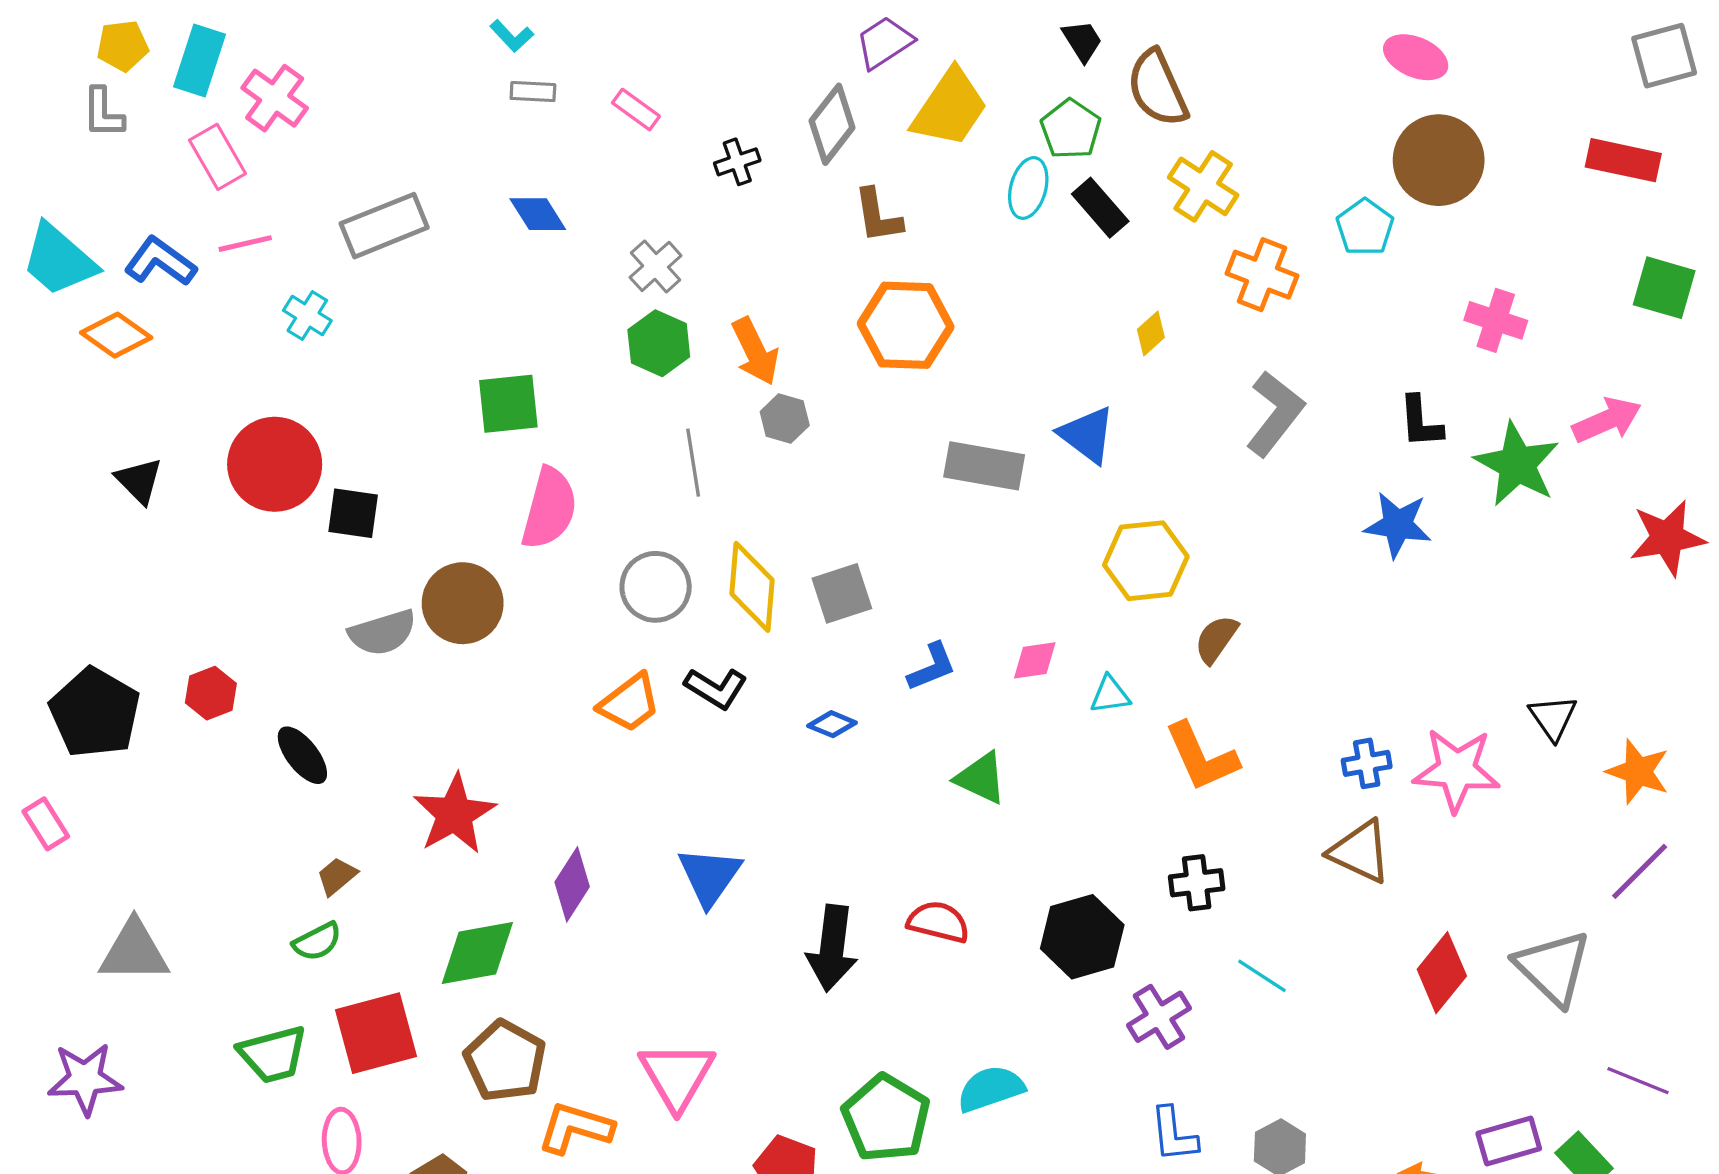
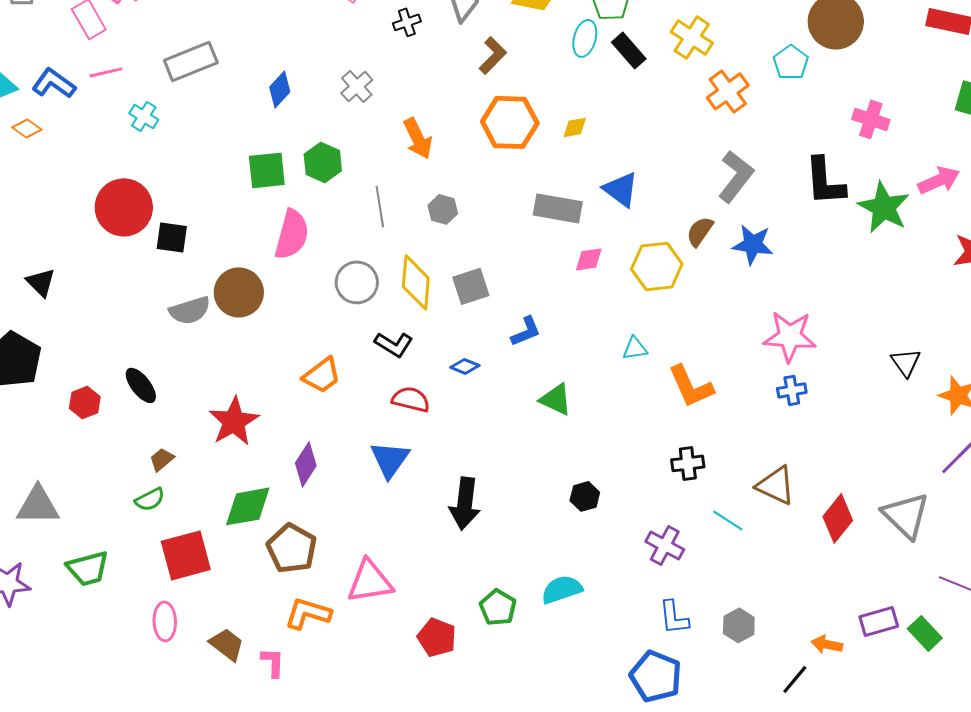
blue diamond: (538, 214) -> (280, 89), moved, turned 75
brown L-shape: (878, 216) -> (493, 55), turned -126
orange cross: (1262, 275) -> (728, 91), turned 33
yellow diamond: (1151, 333) -> (575, 127), moved, turned 32
orange diamond: (116, 335) -> (27, 128), size x0.7
green hexagon: (659, 343) -> (323, 162), moved
gray hexagon: (785, 418) -> (443, 209), moved
black L-shape: (1421, 422) -> (825, 181), size x1.5
black triangle: (139, 481) -> (41, 282), moved
blue star: (1398, 525) -> (753, 244), moved
brown semicircle: (1216, 639) -> (700, 231), moved
pink diamond: (1035, 660) -> (589, 259), moved
red hexagon: (211, 693) -> (85, 402), moved
orange trapezoid: (629, 703) -> (322, 375), moved
pink star: (1457, 770) -> (790, 336), moved
brown triangle: (1360, 852) -> (776, 485), moved
red semicircle: (938, 922) -> (411, 399), moved
black hexagon: (1082, 937) -> (585, 496), moved, size x0.6
purple cross: (1159, 1017) -> (665, 545), turned -30
green trapezoid: (273, 1054) -> (88, 568), moved
brown pentagon: (505, 1061) -> (292, 548), moved
pink triangle: (677, 1076) -> (370, 581), turned 51
green pentagon: (886, 1118) -> (498, 607), size x0.7

